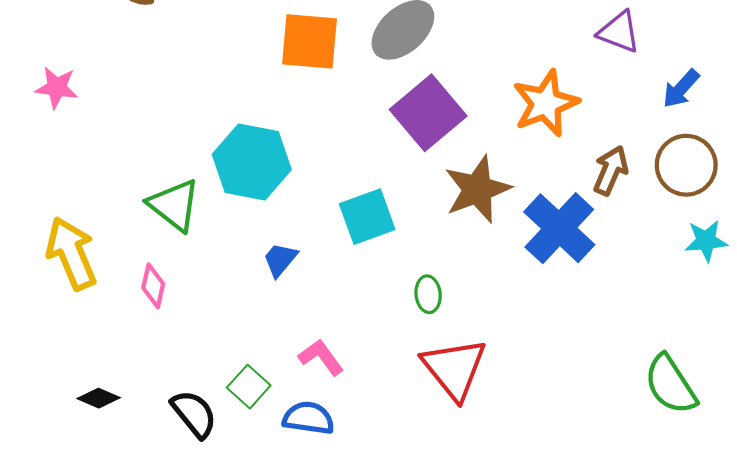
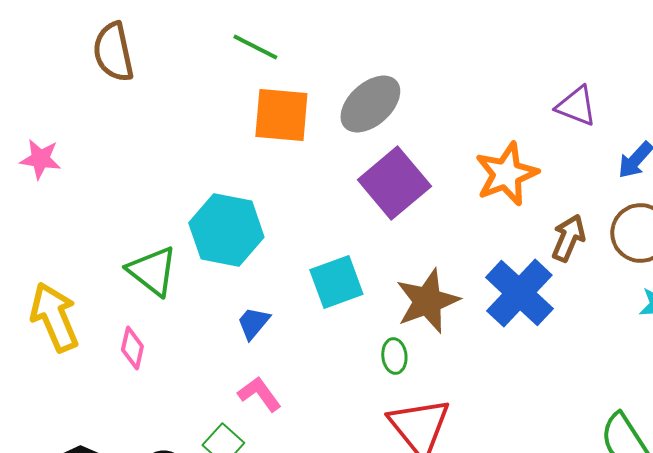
brown star: (477, 189) -> (427, 301), moved
pink L-shape: (321, 357) -> (259, 394), moved

